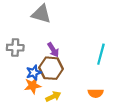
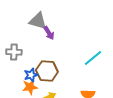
purple arrow: (53, 50) -> (49, 33), moved
cyan line: (101, 54) -> (93, 58), turned 36

